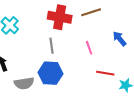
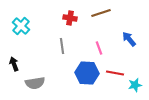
red cross: (60, 17) -> (70, 18), size x0.6
blue hexagon: (50, 73) -> (87, 73), moved

